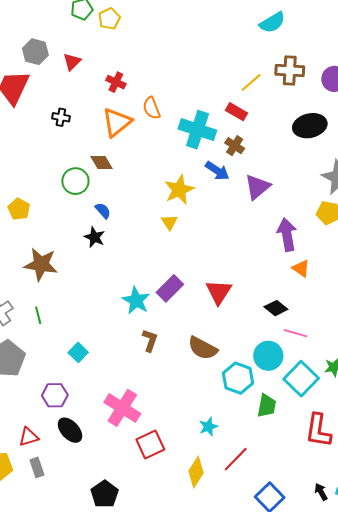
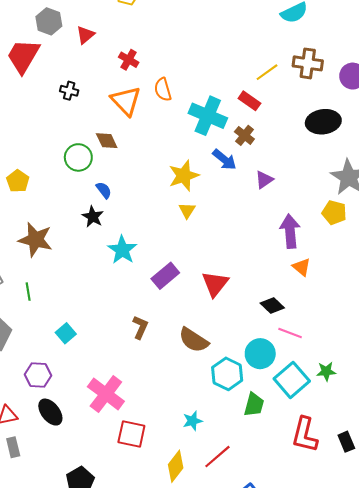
orange triangle: (117, 122) -> (126, 101), turned -40
purple triangle: (257, 187) -> (264, 180), size x0.7
yellow triangle: (169, 222) -> (187, 210), moved
cyan star: (136, 301) -> (122, 250), moved
red square: (150, 445) -> (131, 434), turned 32

